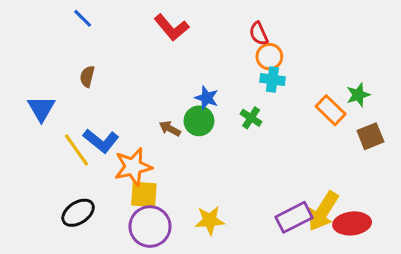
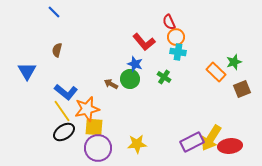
red L-shape: (171, 27) -> (144, 42), moved
yellow line: (76, 150) -> (62, 111), moved
black ellipse: (78, 213) -> (64, 132), moved

